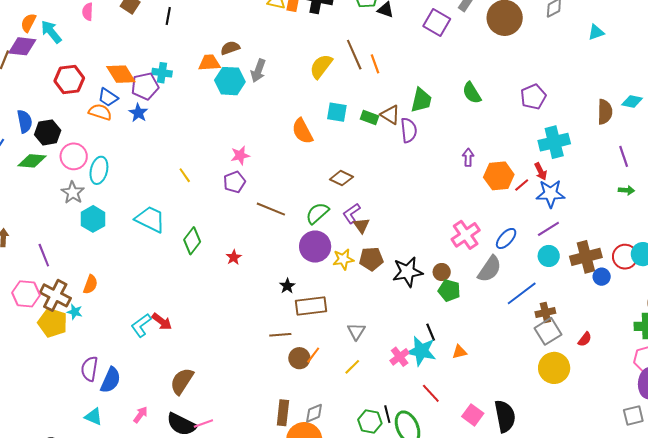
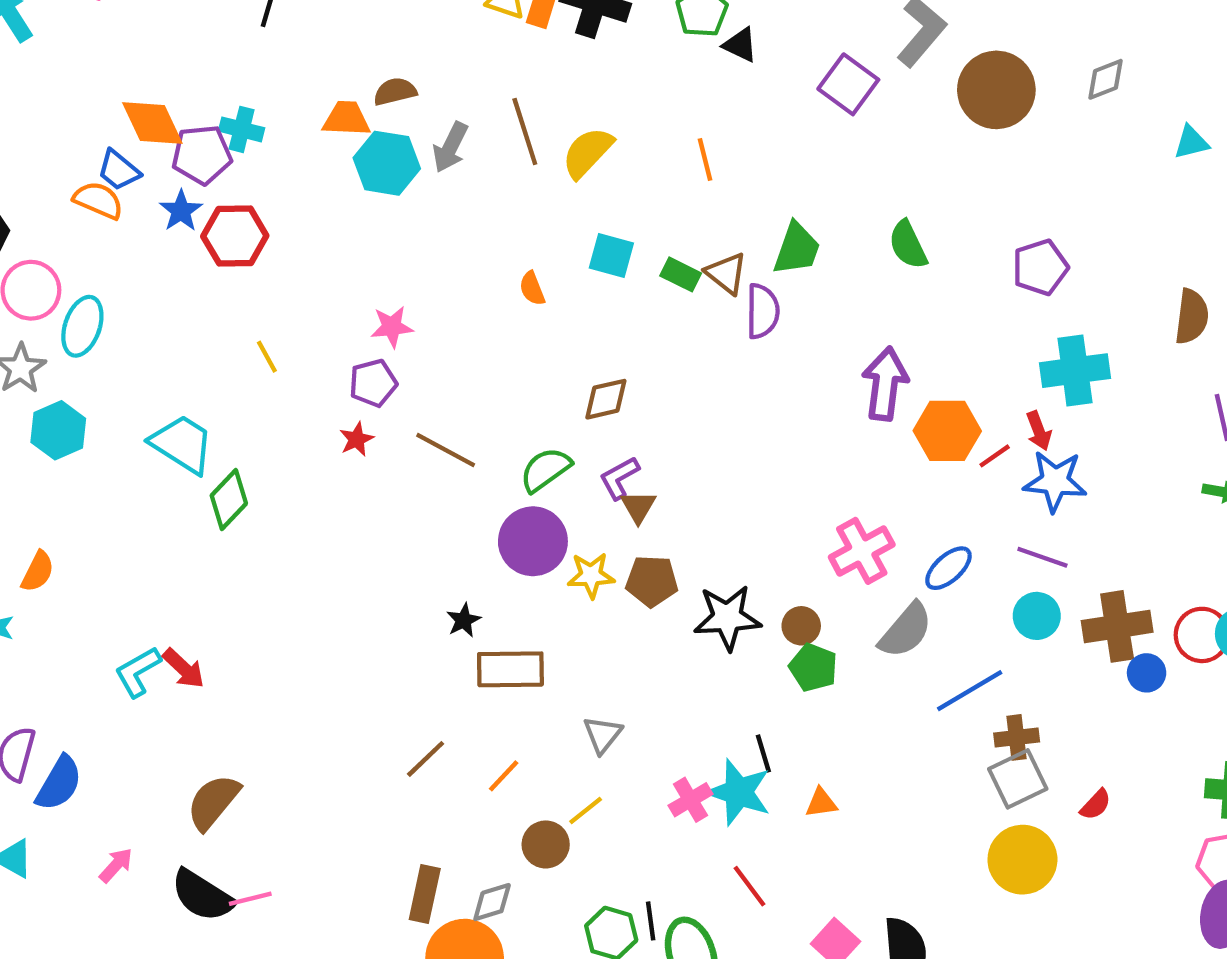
brown line: (354, 55) -> (525, 131), moved
red hexagon: (69, 79) -> (235, 236), moved
orange semicircle: (302, 131) -> (532, 289), size x0.6
purple arrow: (468, 157) -> (885, 384), size x1.8
brown diamond: (341, 178) -> (606, 399), turned -45
purple line: (548, 229) -> (1042, 557), turned 45
green diamond: (192, 241) -> (229, 500), moved
red star: (234, 257) -> (357, 439), moved
brown line: (280, 335) -> (426, 759), moved, turned -45
brown circle: (299, 358) -> (546, 844), moved

